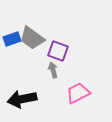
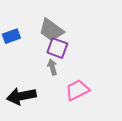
gray trapezoid: (32, 38) -> (51, 30), moved

